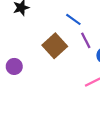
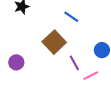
purple line: (86, 40) -> (74, 63), moved

